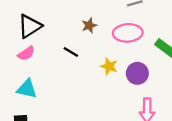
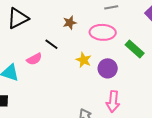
pink semicircle: (26, 53) -> (34, 59), moved

